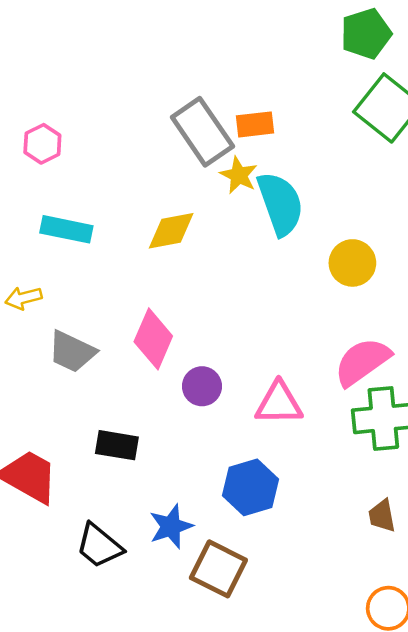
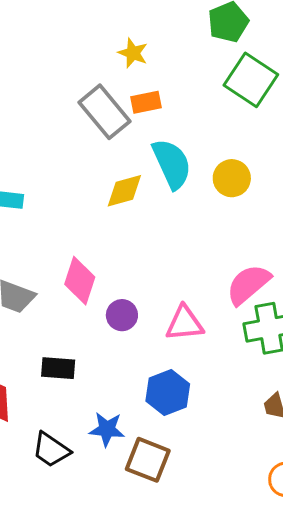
yellow star: (239, 175) -> (133, 53), moved
yellow diamond: (171, 231) -> (124, 191), moved
yellow circle: (352, 263) -> (232, 178), moved
blue star: (171, 526) -> (107, 429), turned 30

